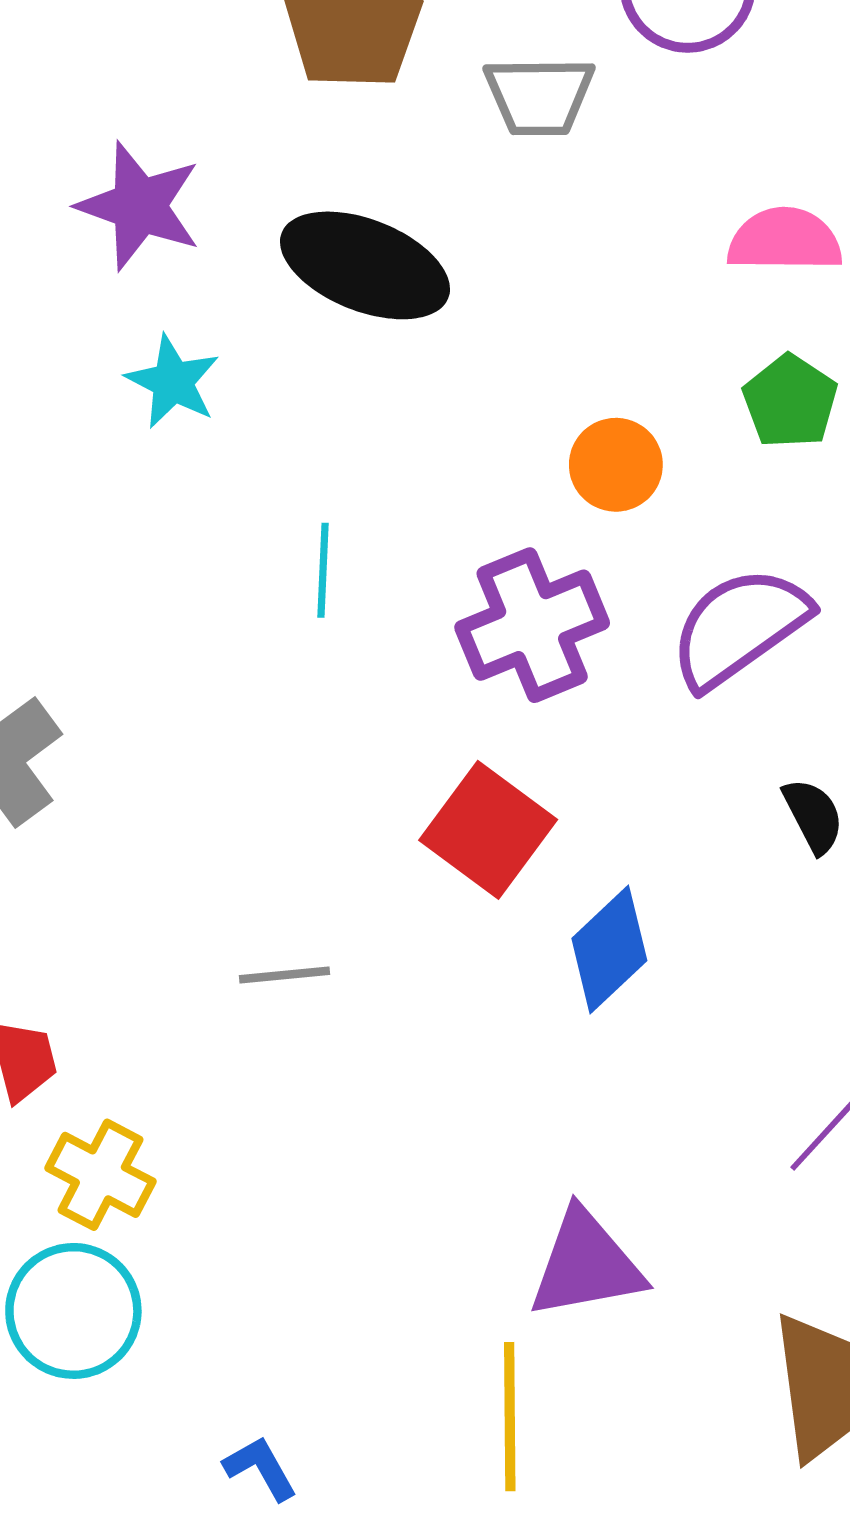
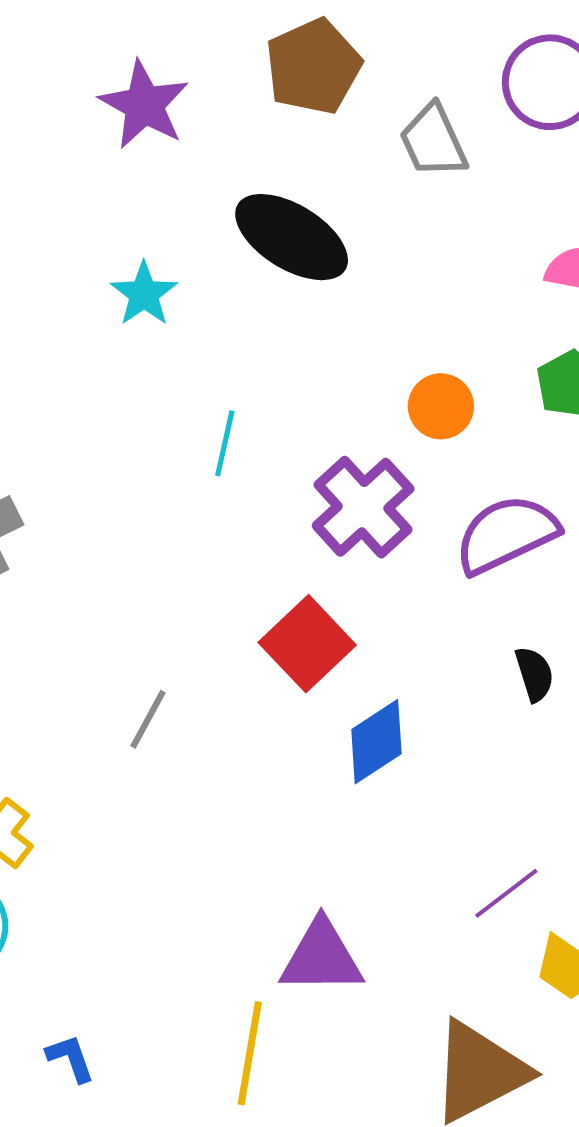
gray trapezoid: (539, 96) -> (433, 141), turned 56
purple star: (139, 206) -> (144, 105), moved
purple cross: (532, 625) -> (363, 507), turned -30
gray line: (284, 975) -> (148, 719), turned -66

